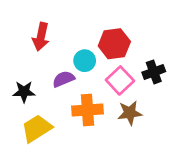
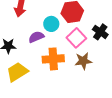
black cross: (154, 72) -> (100, 32), turned -35

